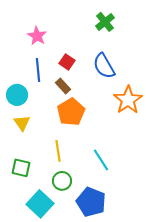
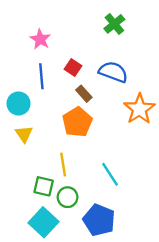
blue semicircle: (104, 66) -> (113, 72), turned 140
brown rectangle: (63, 86) -> (84, 94), moved
green square: (21, 168) -> (44, 186), moved

